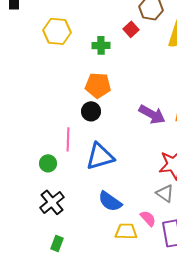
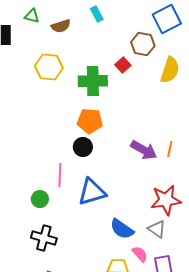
green cross: (101, 45) -> (93, 81), size x1.6
blue semicircle: (110, 201) -> (122, 229), moved
black cross: (52, 202) -> (44, 238), turned -35

